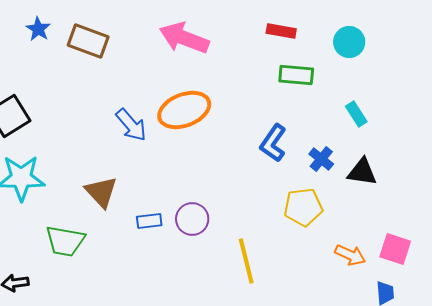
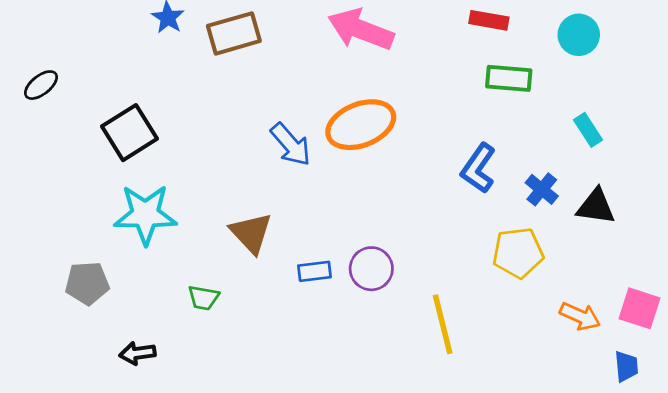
brown rectangle: (88, 41) -> (234, 33), turned -36
green trapezoid: (65, 241) -> (203, 298), size x0.6

